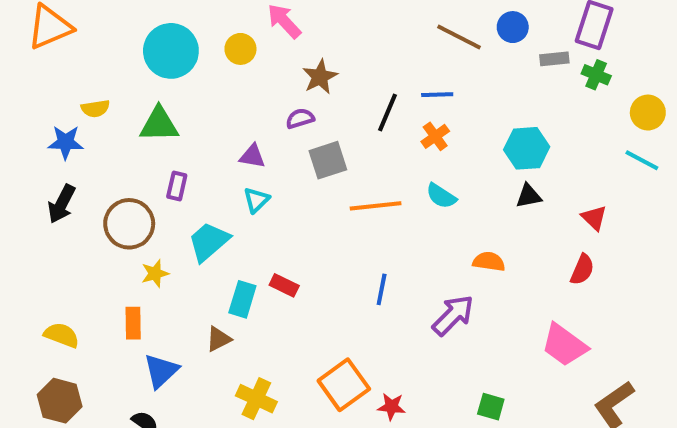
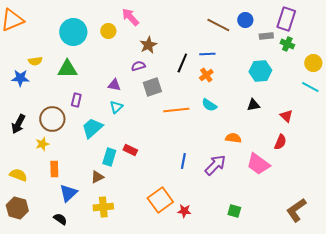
cyan hexagon: (527, 148) -> (260, 71), moved
black arrow: (62, 204) -> (18, 124), moved
yellow star: (155, 273) -> (42, 144), moved
blue line: (382, 289) -> (183, 161), moved
pink trapezoid: (564, 345) -> (258, 164), moved
yellow cross: (256, 399) -> (103, 207), moved, turned -30

